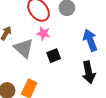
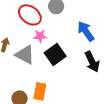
black square: (54, 56) -> (55, 55), size x1.5

